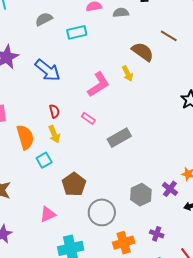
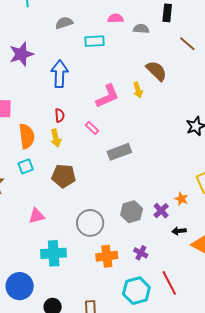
brown line: (169, 36) -> (187, 44), moved
blue arrow: (48, 70) -> (60, 74), turned -136
cyan square: (44, 160) -> (26, 166), moved
brown pentagon: (74, 184) -> (64, 176), moved, turned 30

